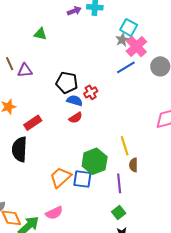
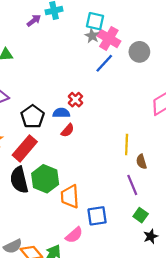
black pentagon: (67, 82) -> (33, 117), moved, turned -30
red rectangle: (33, 123) -> (25, 148), size x1.4
yellow line: (125, 146) -> (127, 144), turned 36
green hexagon: (95, 161) -> (45, 179), moved
orange trapezoid: (60, 177) -> (70, 196), turned -35
blue square: (82, 179) -> (97, 216), moved

